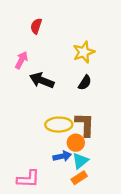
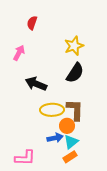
black arrow: (42, 80) -> (36, 84), moved
black semicircle: (85, 83) -> (75, 73), size x1.5

